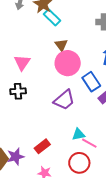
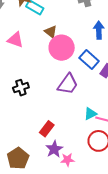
pink triangle: (22, 63) -> (15, 40), moved, turned -30
red rectangle: (42, 146) -> (47, 129), moved
purple star: (16, 157) -> (54, 149), moved

